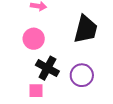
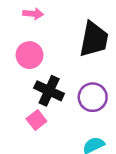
pink square: (36, 91) -> (36, 120), turned -35

